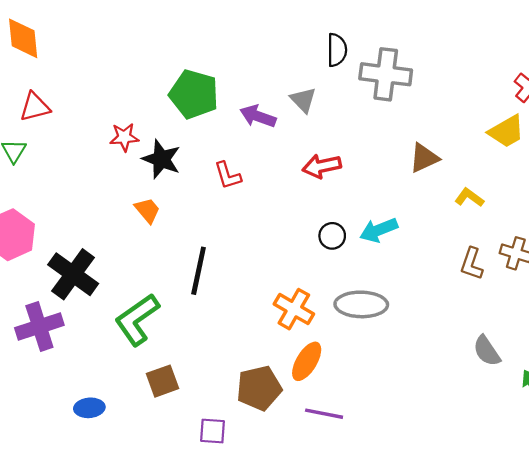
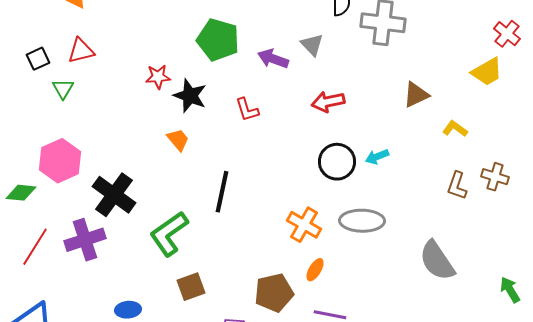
cyan arrow: (379, 230) -> (377, 157), size x0.7
black circle: (332, 236) -> (337, 162), size x1.6
gray semicircle: (487, 351) -> (437, 261), moved, size x1.5
orange ellipse: (307, 361) -> (315, 270), size x0.7

